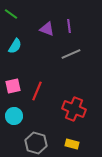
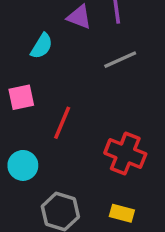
cyan semicircle: (15, 46) -> (42, 46), moved
pink square: (13, 86) -> (21, 97), moved

